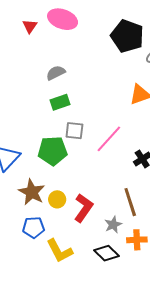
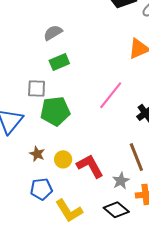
gray square: (74, 131) -> (37, 89), moved
brown star: (32, 192) -> (37, 154), size x0.6
red L-shape: (84, 208) -> (90, 166), turned -60

